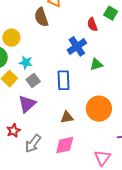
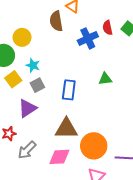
red semicircle: (92, 24) -> (107, 28), moved
blue cross: (77, 46) -> (88, 38), moved
orange circle: (99, 109) -> (94, 146), moved
brown triangle: (67, 117) -> (66, 129), size x1.6

